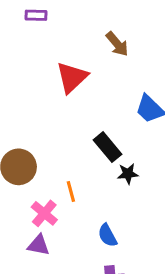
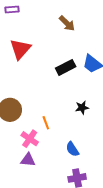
red triangle: (72, 77) -> (20, 49), moved
black rectangle: (107, 147) -> (66, 67), moved, turned -72

